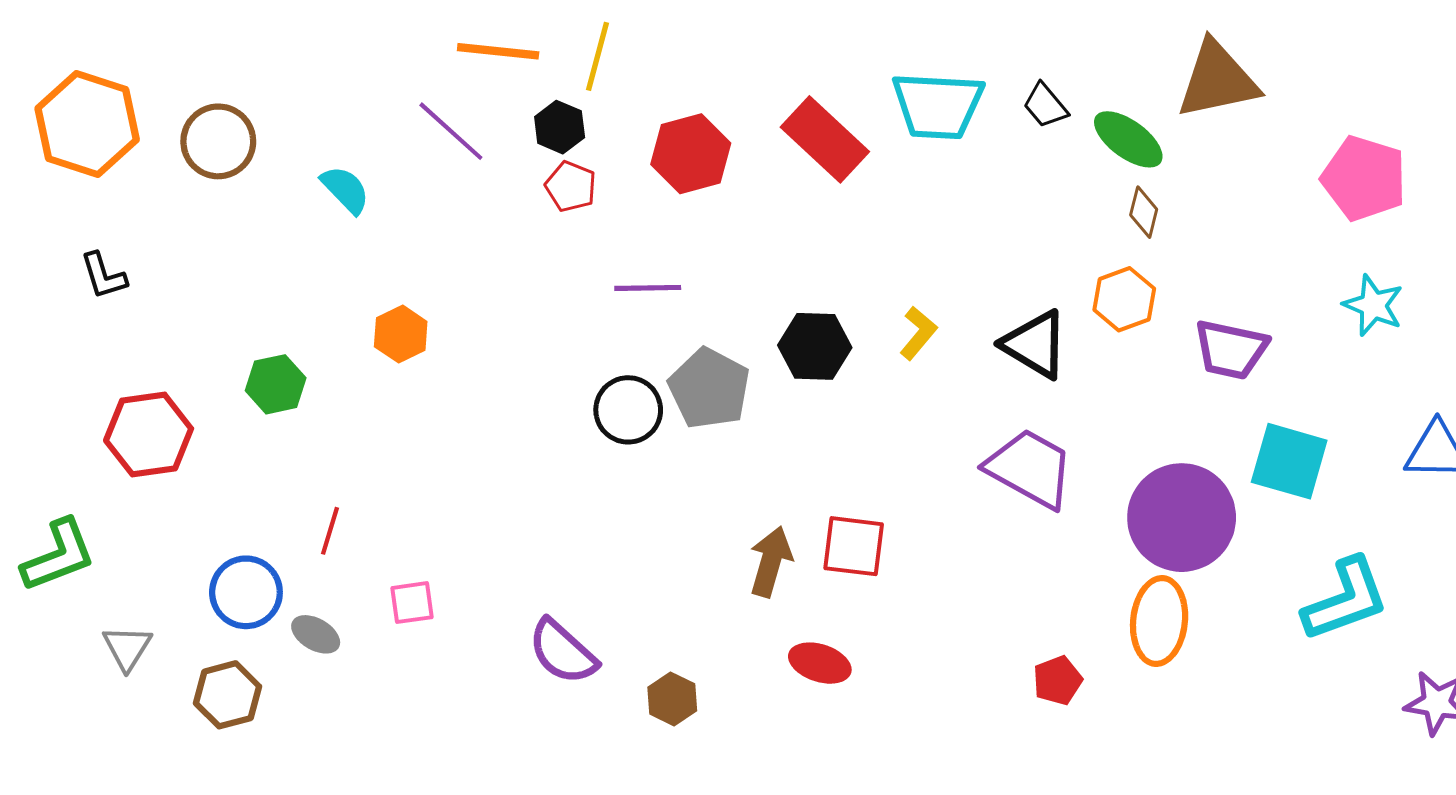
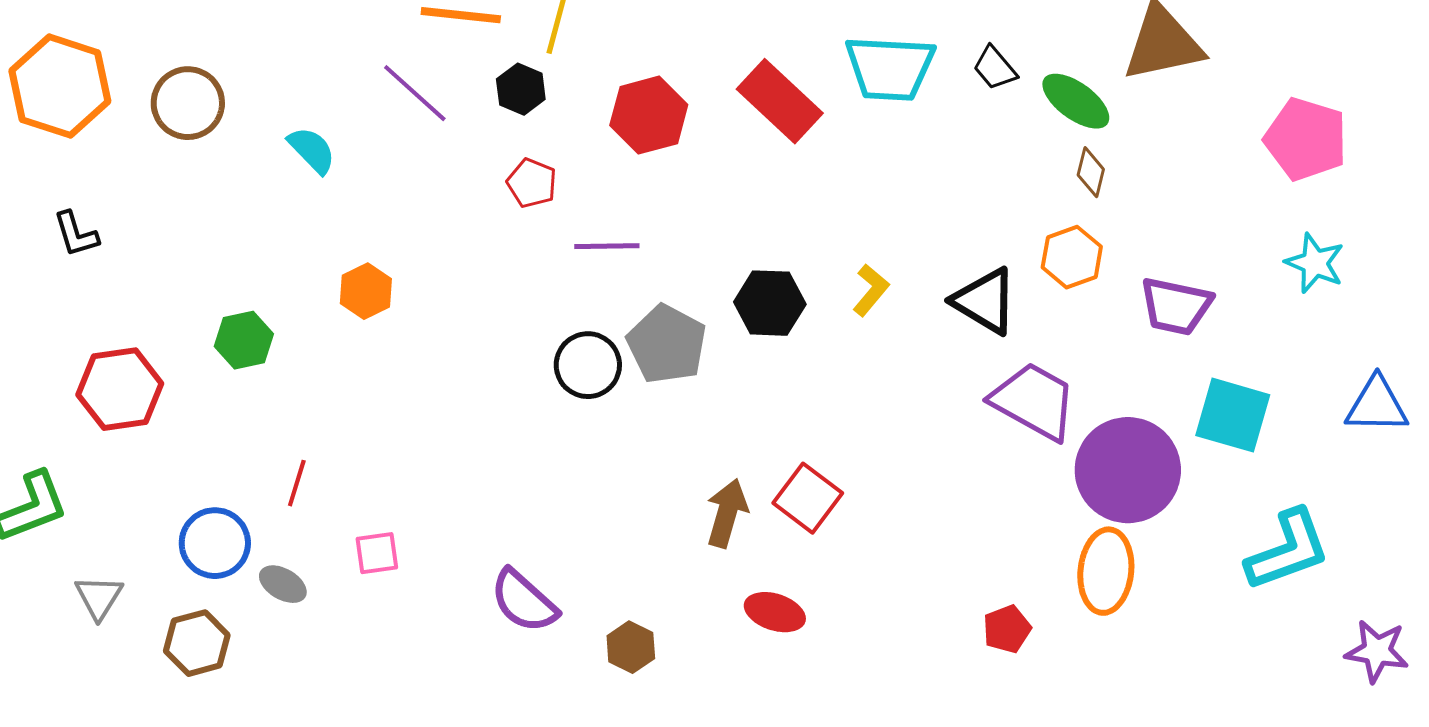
red pentagon: (571, 187) -> (532, 183), moved
purple trapezoid: (1030, 468) -> (1034, 401), moved
red square: (854, 546) -> (808, 498), turned 30

